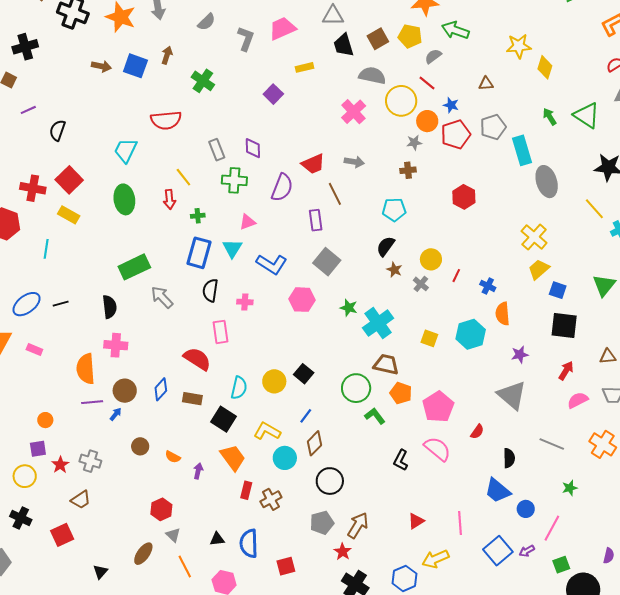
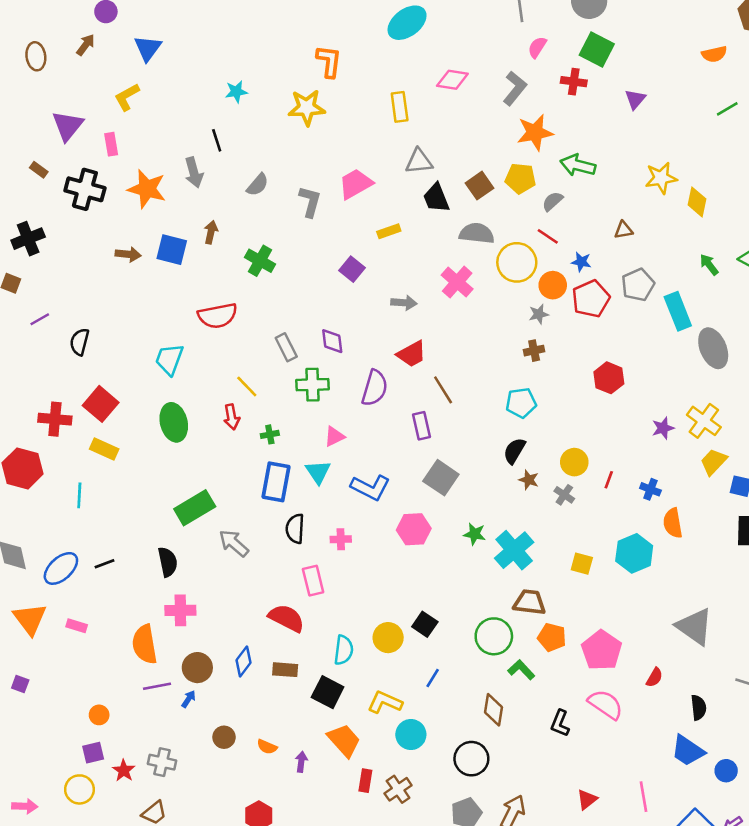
gray arrow: (354, 162) -> (404, 303), moved
purple star: (520, 354) -> (663, 428), moved
brown diamond: (315, 443) -> (494, 710), moved, turned -30

